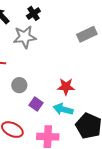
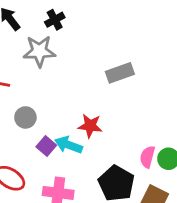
gray rectangle: (87, 34) -> (120, 73), moved
cyan arrow: (63, 109) -> (69, 145), moved

